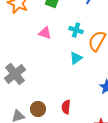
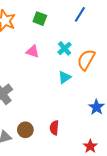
cyan cross: (76, 30) -> (65, 48), turned 32

